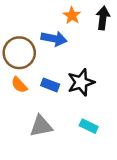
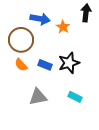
orange star: (72, 15) -> (63, 27), moved
blue arrow: (54, 39) -> (40, 19), moved

